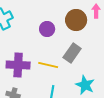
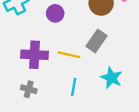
purple circle: (47, 29) -> (55, 13), moved

